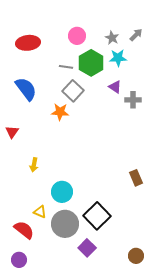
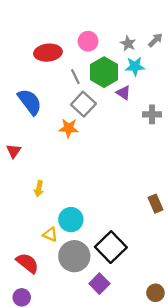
red ellipse: (28, 43) -> (48, 53), moved
gray line: (66, 67) -> (75, 77), turned 56
purple triangle: (115, 87) -> (123, 93), moved
yellow triangle: (40, 212) -> (50, 234), moved

